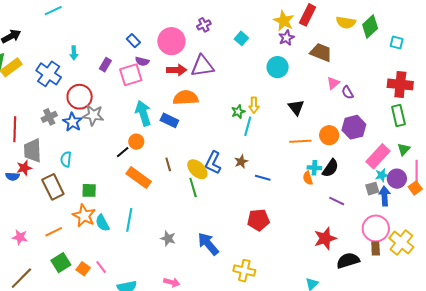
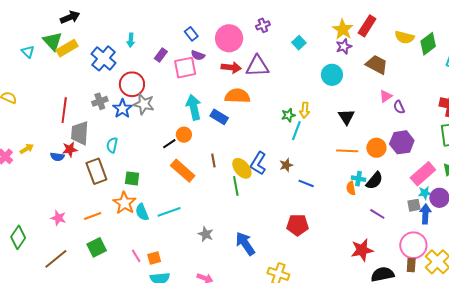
cyan line: (129, 220) -> (169, 212), turned 55
orange square: (83, 269) -> (154, 258), moved, turned 32

